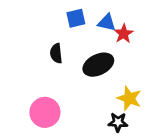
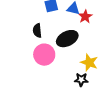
pink circle: (45, 112) -> (44, 55), moved

